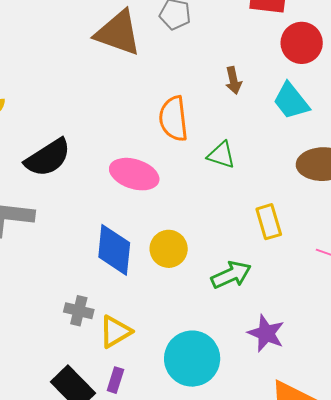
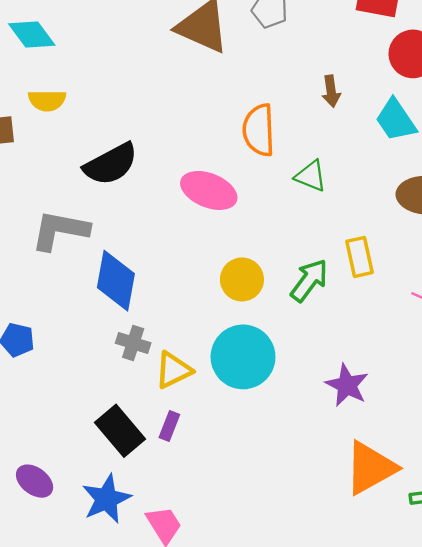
blue diamond: (114, 250) -> (116, 281), moved
green arrow: (231, 275) -> (309, 280), moved, turned -33
cyan circle: (192, 359) -> (243, 357), moved

